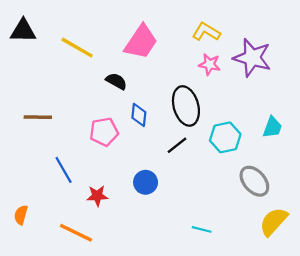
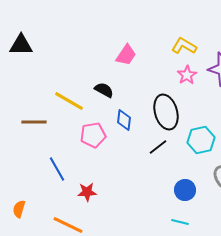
pink trapezoid: (141, 42) -> (126, 55), size x0.7
yellow line: (77, 48) -> (69, 101), moved
pink star: (210, 64) -> (187, 75), turned 30
blue circle: (146, 182) -> (185, 190), moved

